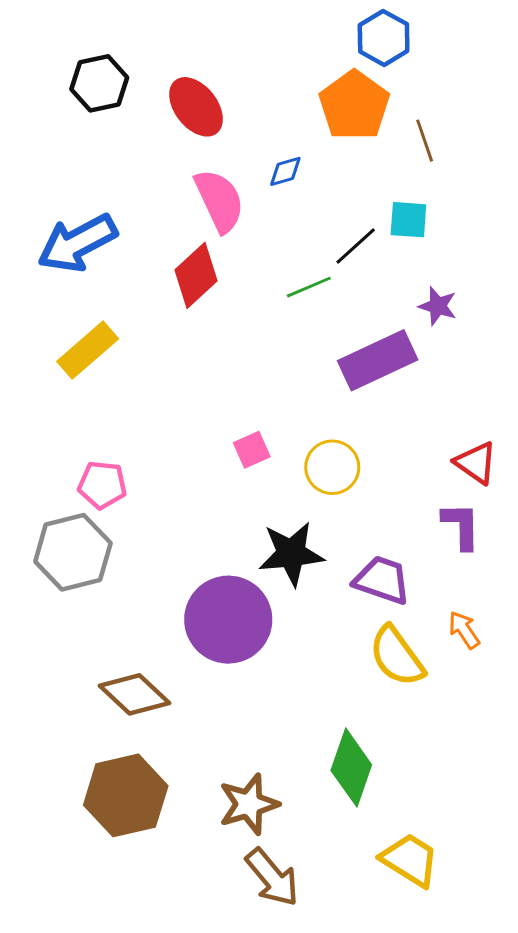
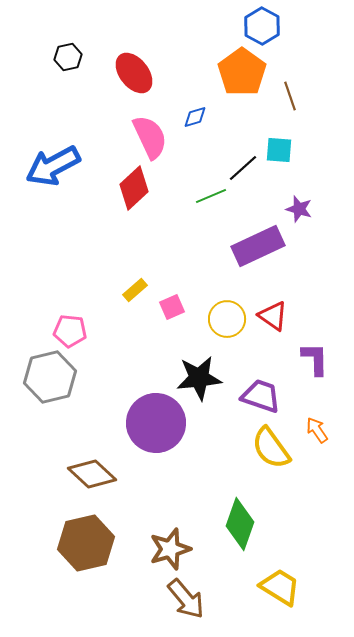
black hexagon: (99, 83) -> (68, 57), size x0.7
yellow rectangle: (88, 350) -> (135, 290), moved, size x0.6
red triangle: (476, 463) -> (273, 316), moved

